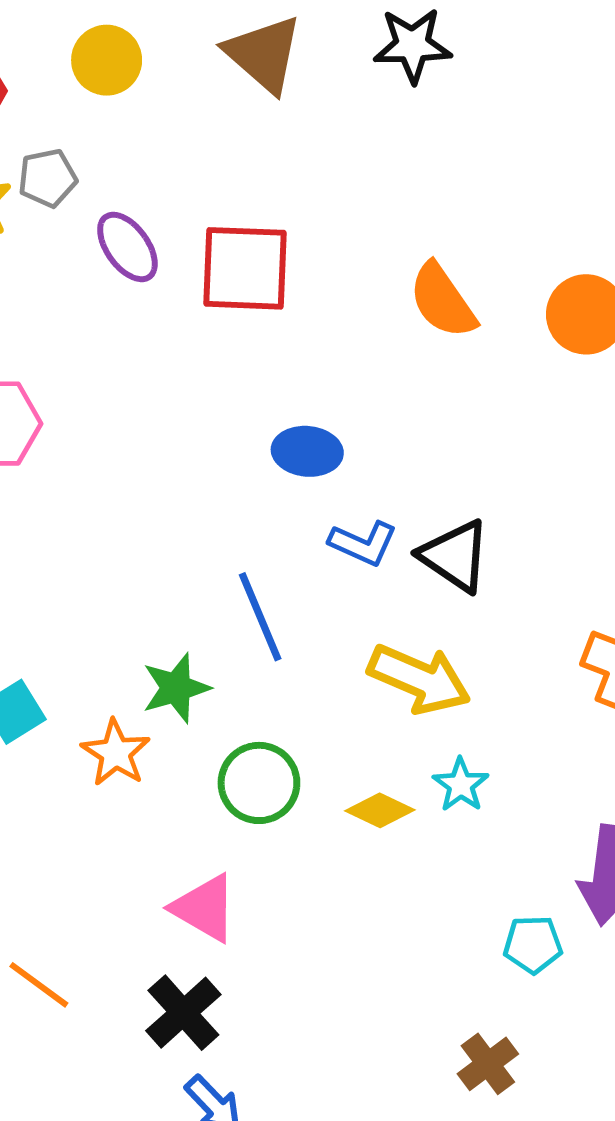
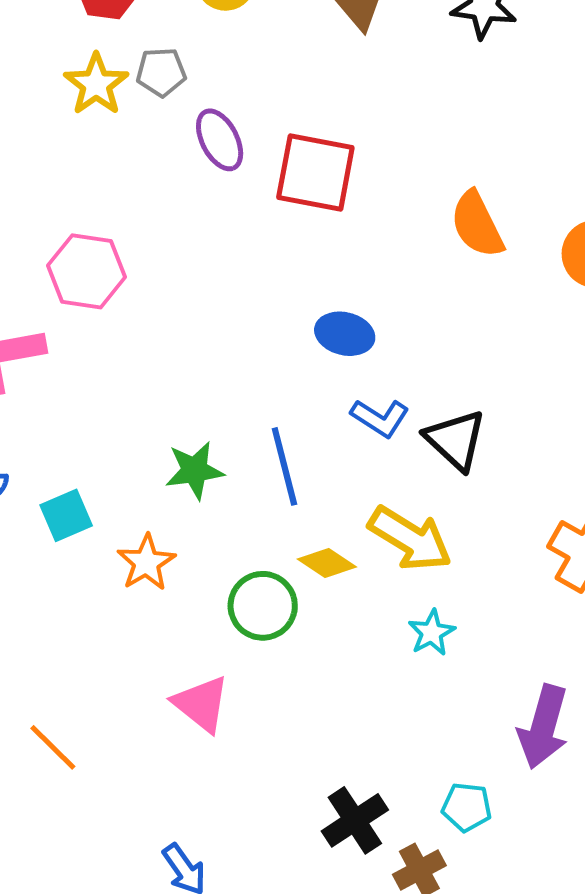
green star: (176, 688) -> (195, 470), moved
yellow diamond: (380, 810) -> (327, 563), moved
cyan pentagon: (533, 944) -> (467, 807), moved
black cross: (183, 1013) -> (355, 820), moved

